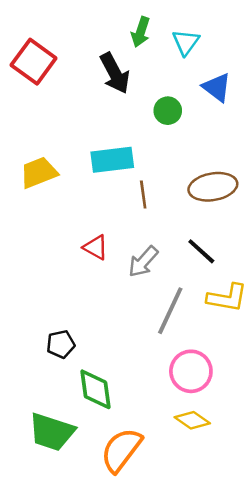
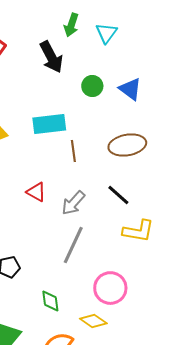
blue triangle: (217, 87) -> (130, 89), moved
gray line: (170, 311) -> (73, 245), moved
green diamond: (95, 389) -> (50, 301), moved, size x0.7
yellow diamond: (192, 420) -> (93, 321), moved

